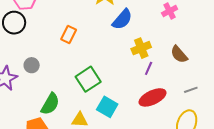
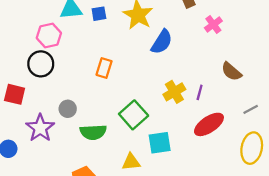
yellow cross: (141, 48) -> (174, 92), moved
green semicircle: (50, 104) -> (93, 132), moved, turned 65
cyan square: (107, 107) -> (160, 143), turned -30

